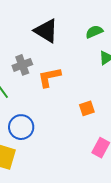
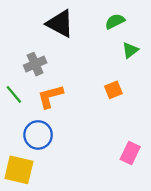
orange L-shape: (49, 77) -> (50, 96), moved
orange square: (87, 108) -> (113, 90), moved

